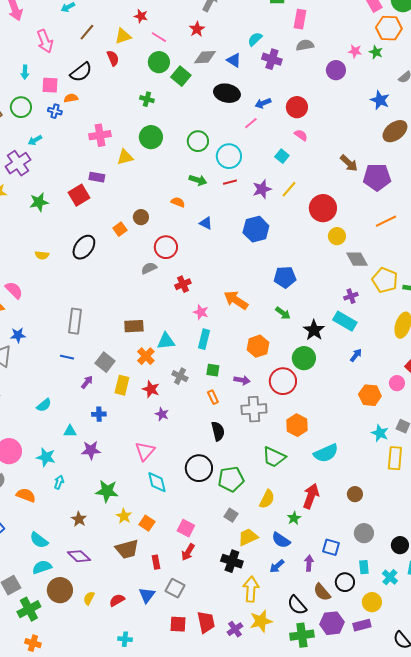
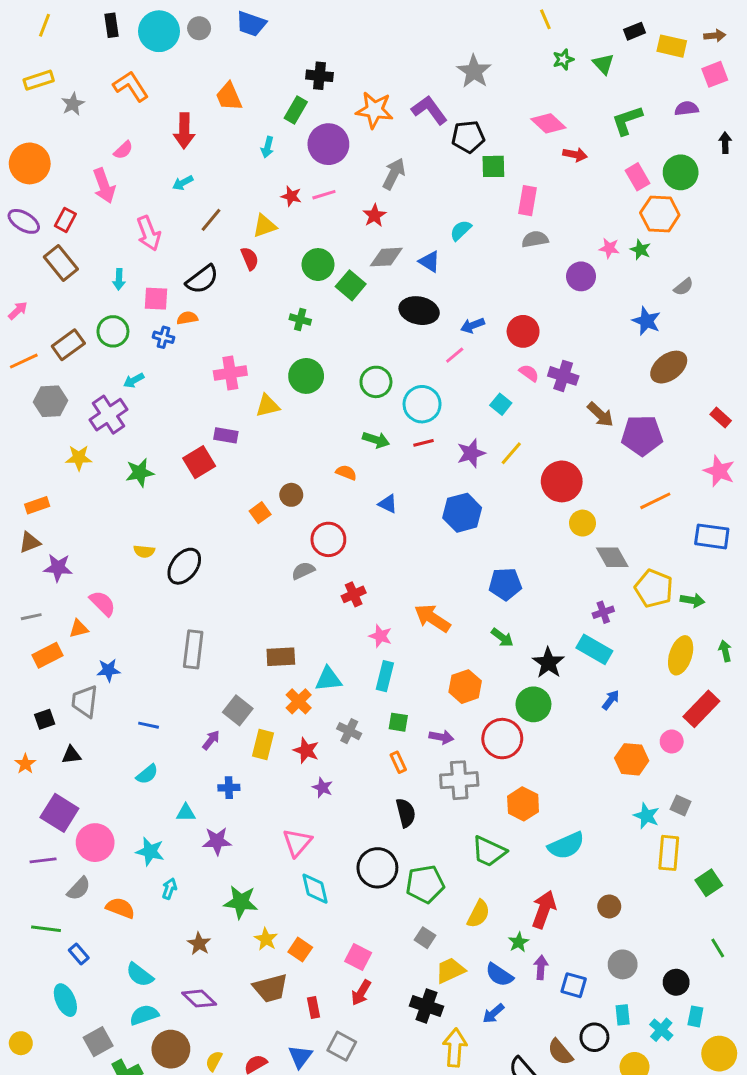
pink line: (159, 37) -> (324, 195), moved, turned -49
purple cross: (272, 59) -> (563, 376), moved
black ellipse: (84, 247) -> (184, 566), moved
blue line: (67, 357) -> (149, 725), moved
purple arrow: (309, 563) -> (541, 967), moved

